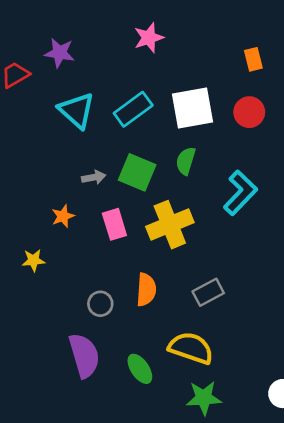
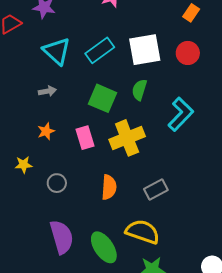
orange rectangle: (253, 59) -> (191, 13), turned 48
gray arrow: (94, 177) -> (47, 91), moved
gray circle: (100, 304) -> (57, 183), moved
green ellipse: (140, 369) -> (104, 247), size x1.4

